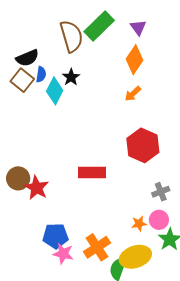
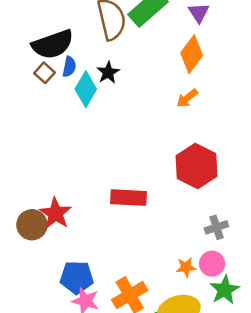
black semicircle: (27, 58) -> (53, 44), size x1.4
brown square: (22, 80) -> (44, 73), size x0.7
brown circle: (18, 178) -> (32, 225), moved

